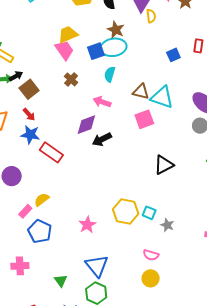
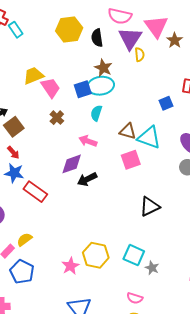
yellow trapezoid: (68, 34) -> (33, 76), moved
blue square: (173, 55) -> (166, 103), moved
yellow hexagon: (126, 211) -> (96, 255), moved
cyan square: (149, 213) -> (134, 255), size x1.5

